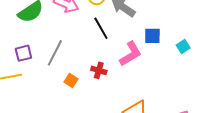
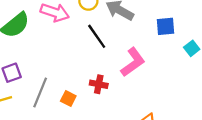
blue square: (152, 36) -> (166, 26), moved
gray line: (55, 53) -> (40, 92), moved

